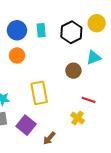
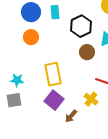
black hexagon: (71, 32) -> (81, 26), moved
purple square: (26, 125) -> (54, 100), moved
brown arrow: (49, 138) -> (71, 116), moved

